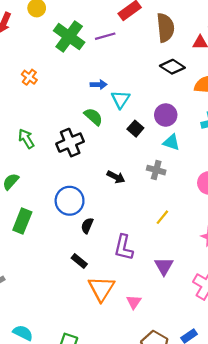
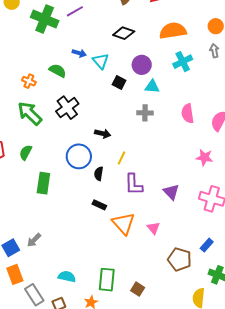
black diamond: (172, 67) -> (124, 33), moved
orange cross: (29, 77) -> (29, 81), moved
blue arrow: (99, 85) -> (79, 53), turned 32
green semicircle: (93, 117) -> (58, 71), moved
green arrow: (26, 139) -> (30, 113), size x1.5
black arrow: (116, 177) -> (103, 134), moved
yellow line: (162, 217) -> (122, 158), moved

